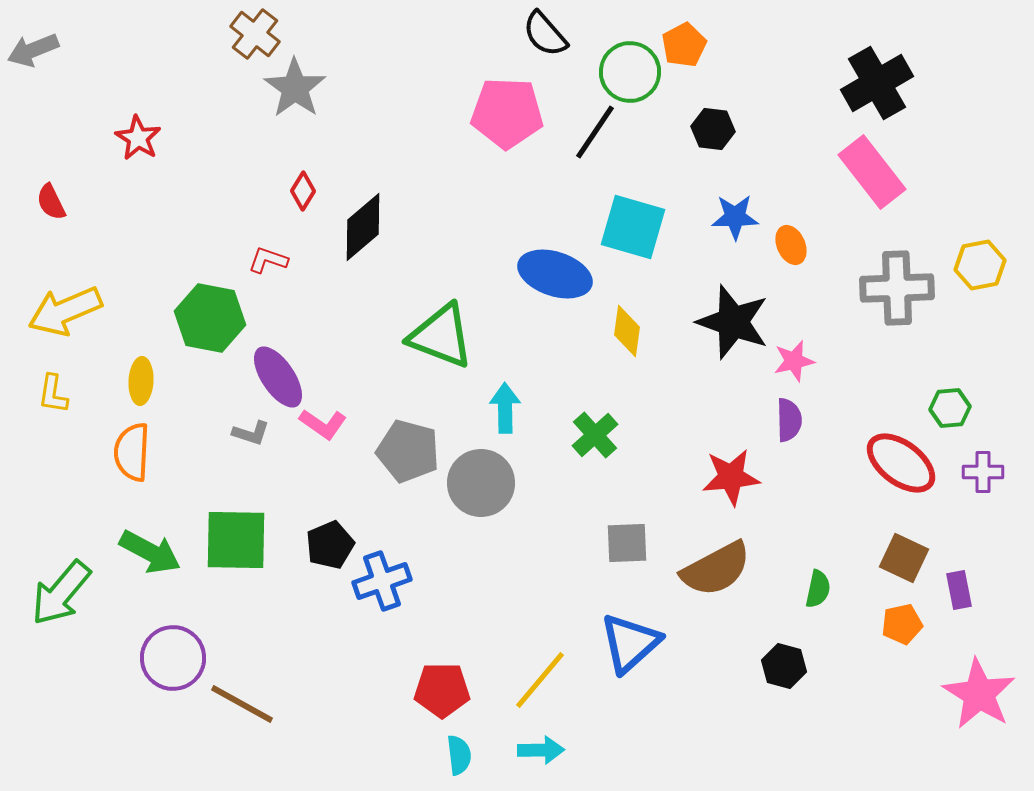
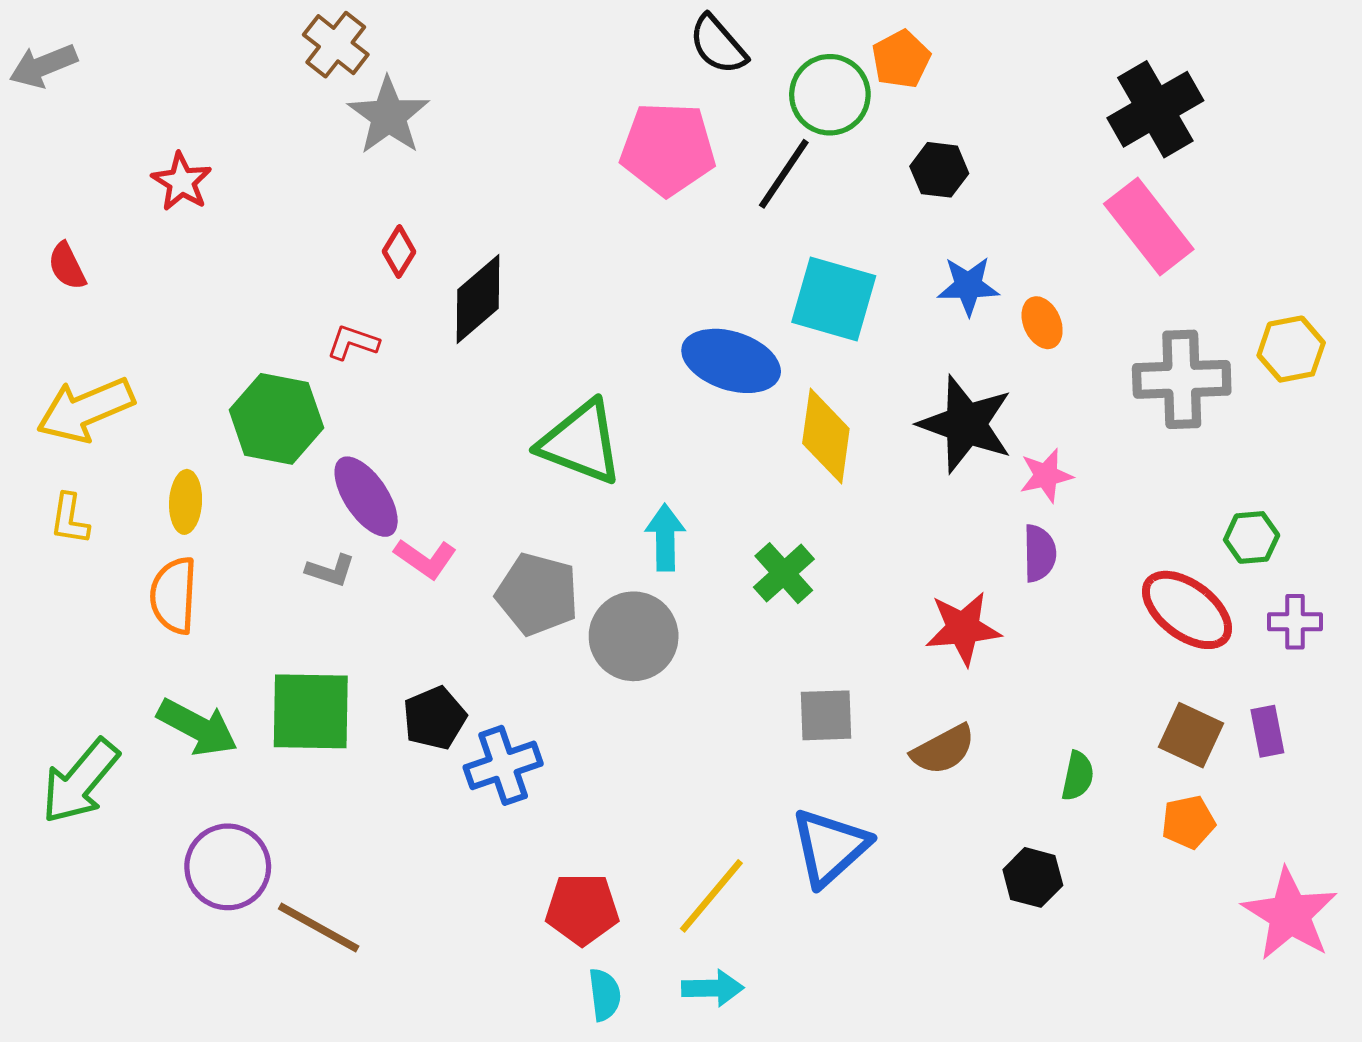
yellow diamond: (627, 331) -> (826, 436), size x1.4
brown semicircle: (716, 569) -> (943, 750), size x0.7
purple rectangle: (959, 590) -> (1267, 731), moved

